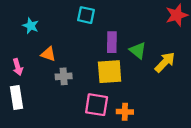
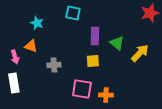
cyan star: (31, 26) -> (37, 23), moved
orange triangle: (48, 54) -> (31, 46), moved
yellow square: (110, 72) -> (93, 61), size x0.6

